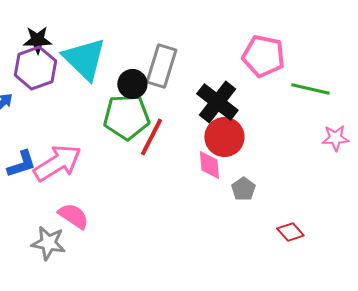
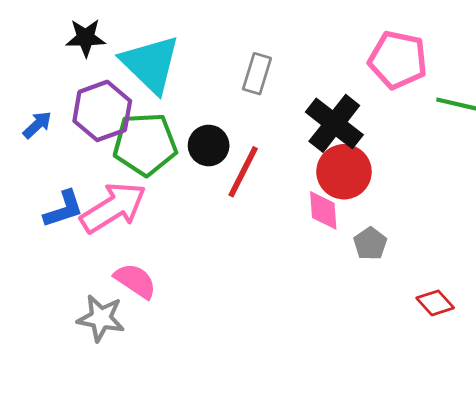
gray rectangle: (161, 66) -> (257, 74), size x0.7
purple hexagon: (35, 68) -> (102, 111), moved
black circle: (132, 84) -> (209, 145), moved
green pentagon: (126, 117) -> (145, 144), moved

